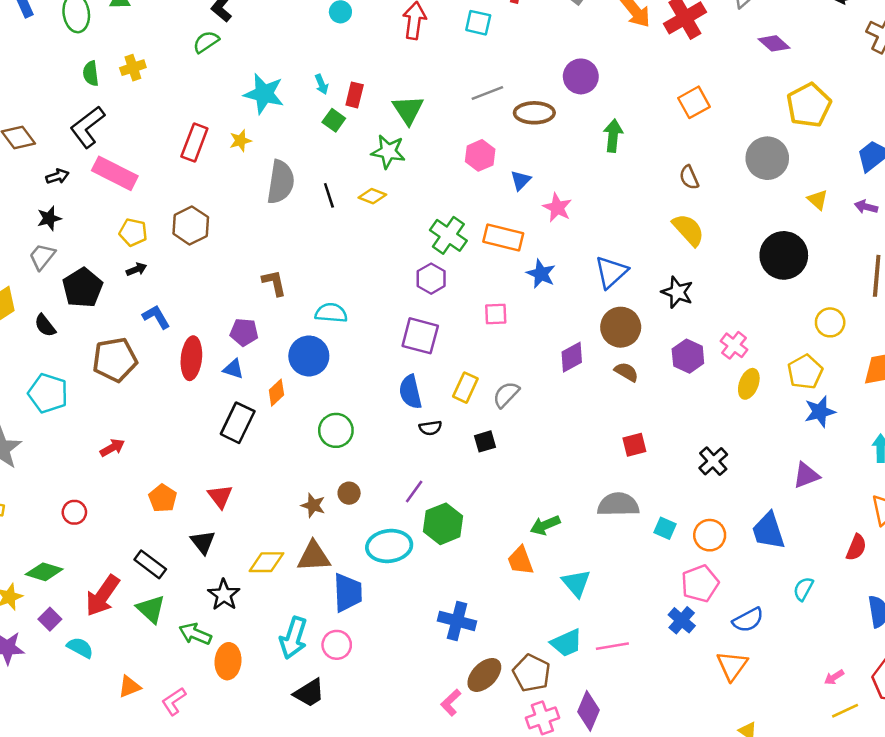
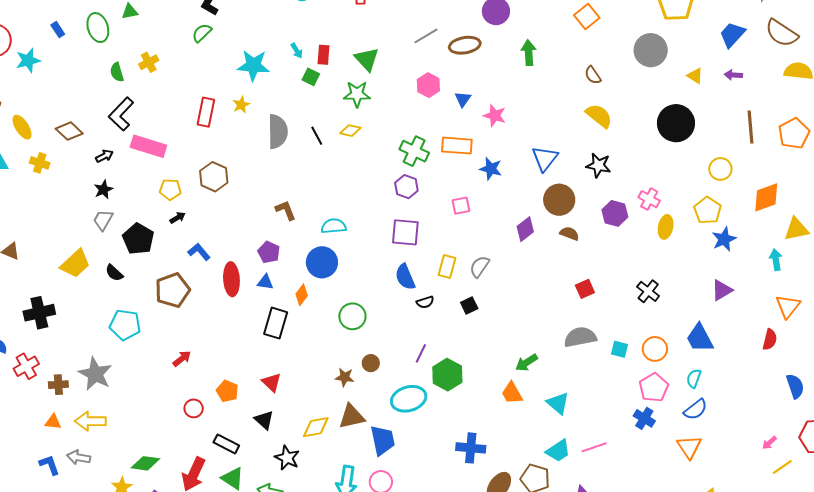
purple pentagon: (244, 332) -> (269, 252), turned 30
red circle: (74, 512) -> (194, 408), moved
cyan semicircle: (803, 589) -> (694, 378), moved

